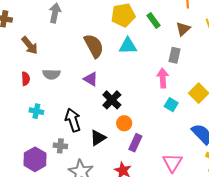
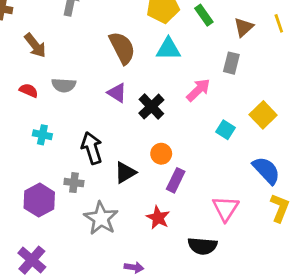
pink arrow: (163, 78) -> (198, 90), moved, turned 48
red semicircle: (26, 79) -> (29, 90), turned -64
black cross: (112, 100) -> (151, 107), moved

